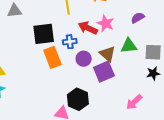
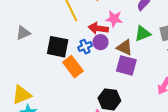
black square: (44, 34) -> (58, 47), turned 35
purple circle: (84, 59) -> (100, 42), moved
purple square: (104, 72) -> (126, 65), turned -35

